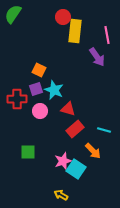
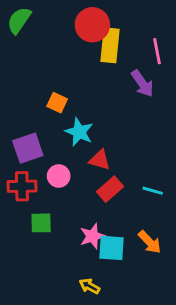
red circle: (63, 17) -> (92, 25), size x1.5
purple square: (36, 89) -> (28, 148), moved, size x1.5
red cross: (17, 99) -> (22, 186), moved
pink circle: (40, 111) -> (59, 176), moved
orange arrow: (93, 151) -> (150, 242), moved
cyan square: (76, 169) -> (111, 248), turned -30

